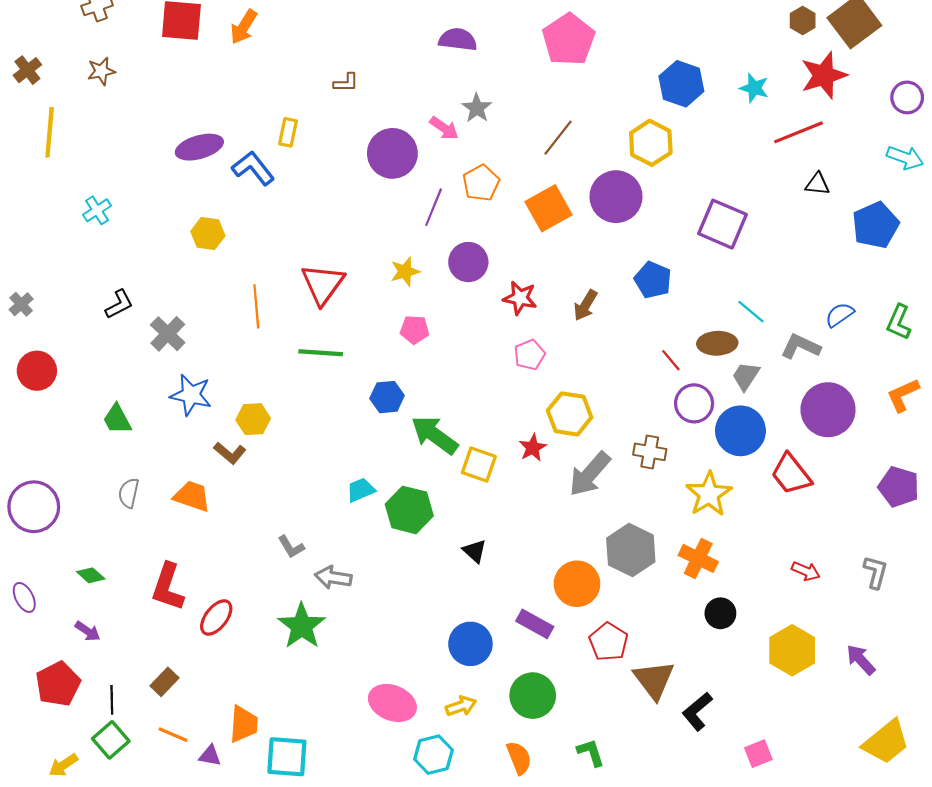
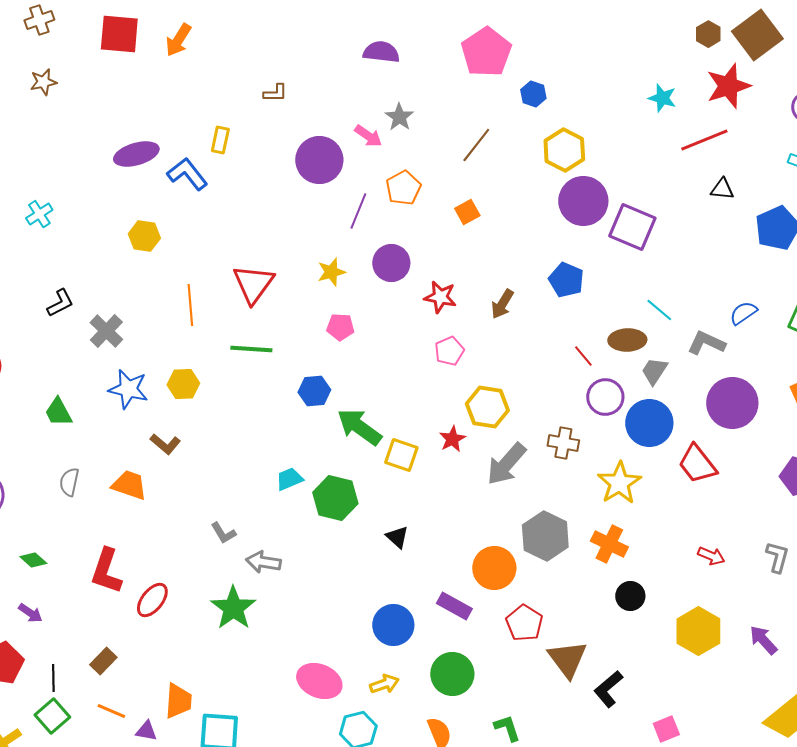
blue hexagon: (681, 84) -> (533, 94), moved, size x0.6
purple circle: (616, 197) -> (583, 201), moved
orange square: (548, 208) -> (467, 212), size x0.6
yellow hexagon: (253, 419) -> (183, 384), moved

